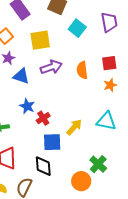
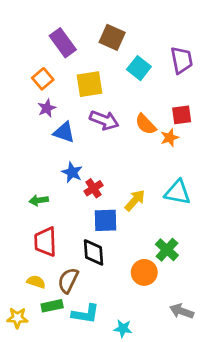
purple arrow: (51, 67) -> (104, 120), turned 40
orange semicircle: (82, 70) -> (146, 124), turned -36
orange star: (110, 85) -> (170, 138), moved

